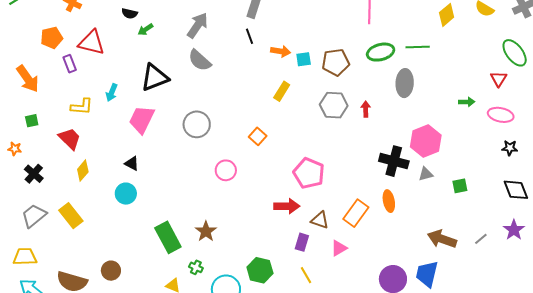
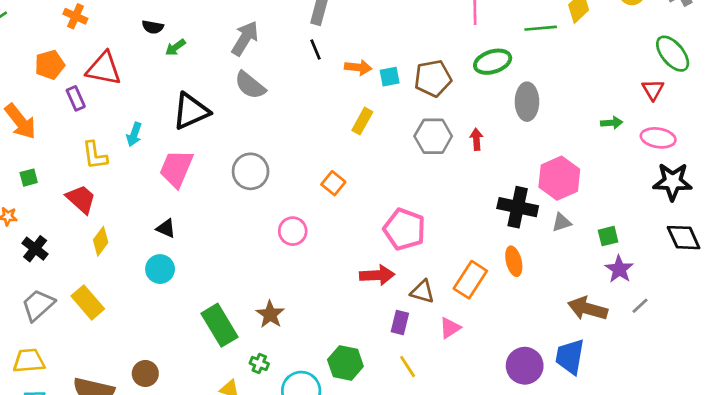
green line: (418, 47) -> (541, 28), moved
yellow L-shape: (82, 107) -> (95, 155), turned 80
black star: (510, 148) -> (673, 182), size x1.8
purple star: (514, 230) -> (619, 269), moved

